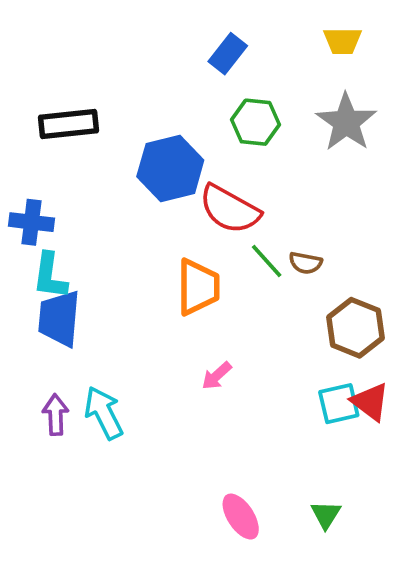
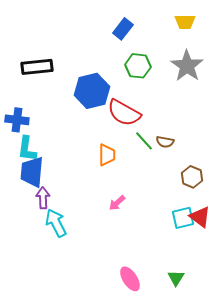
orange trapezoid: (198, 287) -> (107, 155), size x0.7
brown hexagon: (355, 328) -> (192, 177), size x0.7
purple arrow: (56, 415) -> (43, 198), moved

